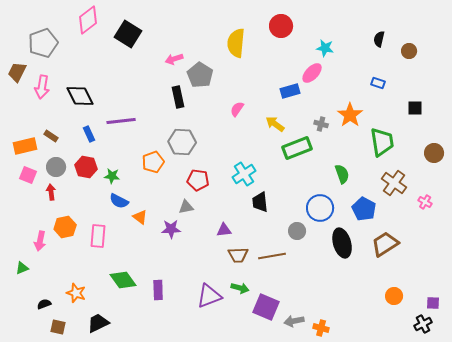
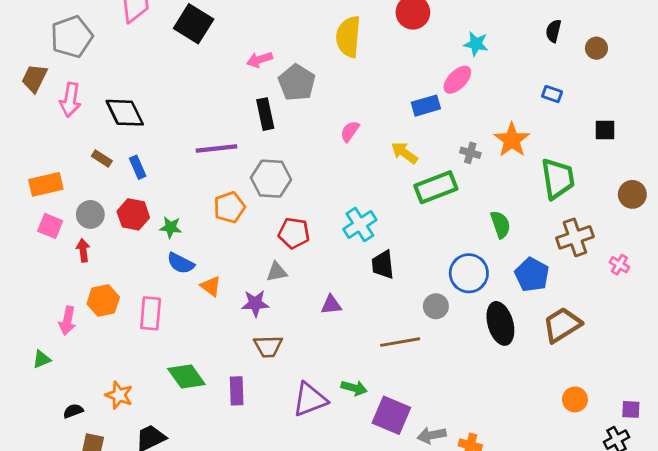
purple line: (121, 121) -> (217, 149), moved
brown rectangle: (51, 136) -> (102, 159), moved
brown cross: (394, 183) -> (575, 237), turned 35
brown trapezoid: (238, 255) -> (268, 346), moved

